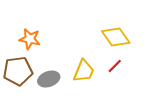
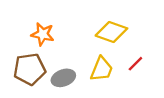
yellow diamond: (116, 37) -> (111, 32), moved, turned -36

